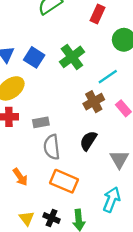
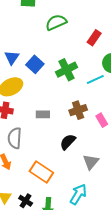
cyan line: (108, 77) -> (95, 80), moved
gray rectangle: (41, 122) -> (43, 114), moved
gray semicircle: (52, 147) -> (15, 138), moved

